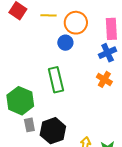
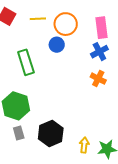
green rectangle: (56, 80) -> (26, 62), moved
gray rectangle: (29, 125) -> (19, 133), moved

